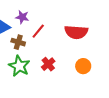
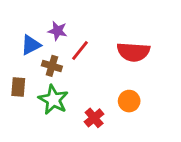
red cross: (48, 64) -> (94, 118), moved
orange circle: (83, 66) -> (129, 101), moved

